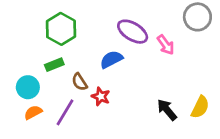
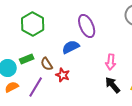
purple ellipse: (133, 32) -> (87, 26), turned 35
pink arrow: (166, 45) -> (111, 62), moved, turned 42
green rectangle: (54, 65) -> (27, 59), moved

